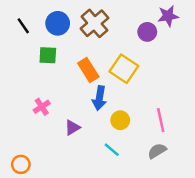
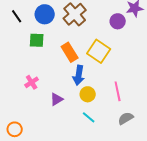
yellow circle: (120, 120) -> (88, 94), moved
pink line: (161, 120) -> (118, 91), moved

